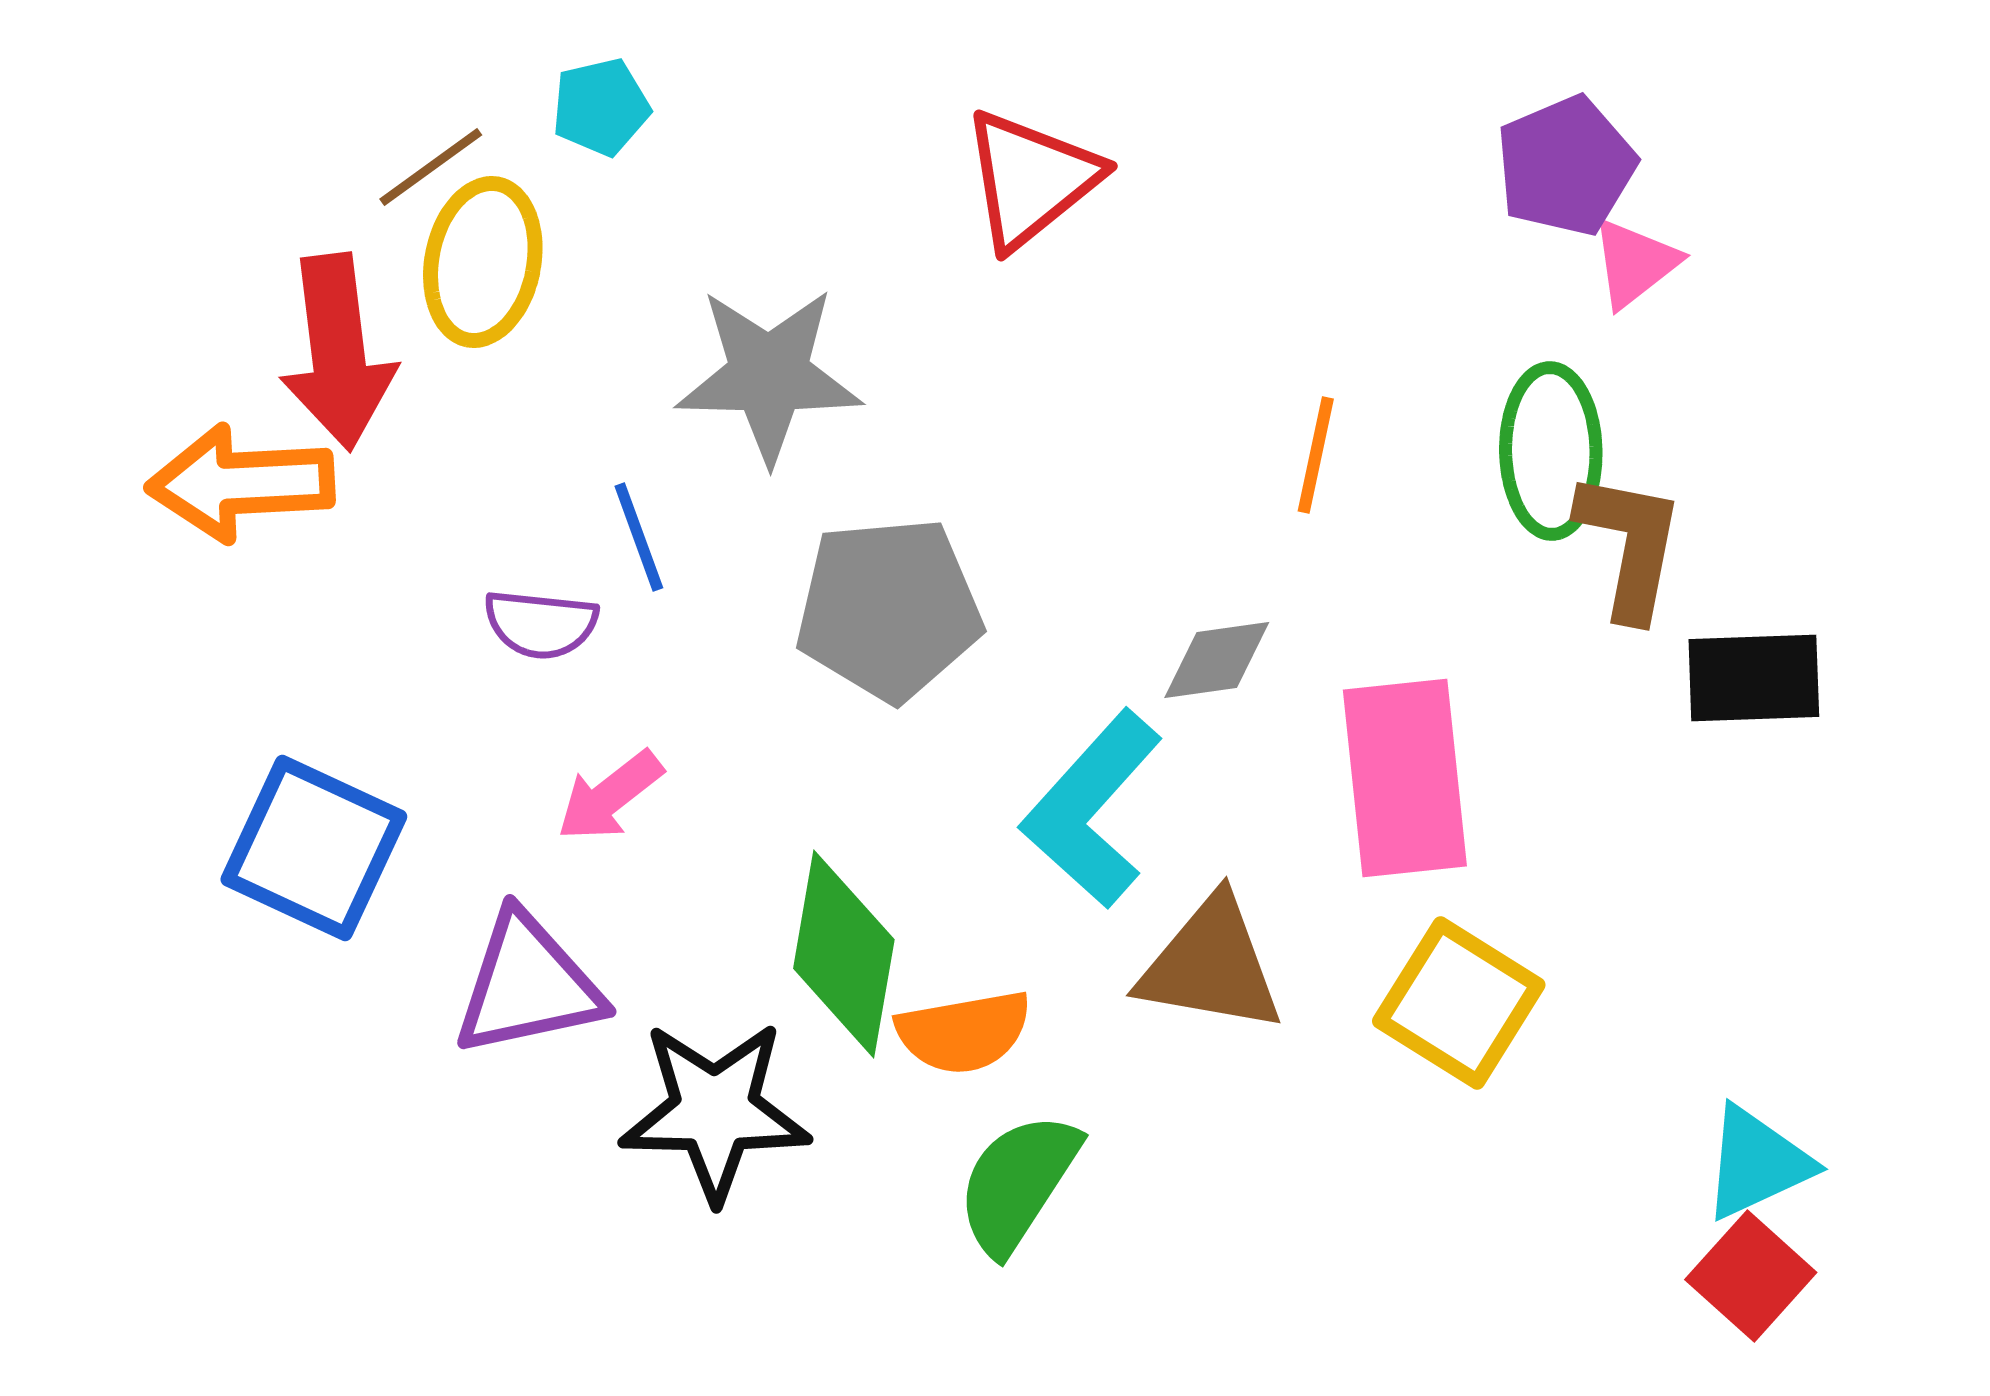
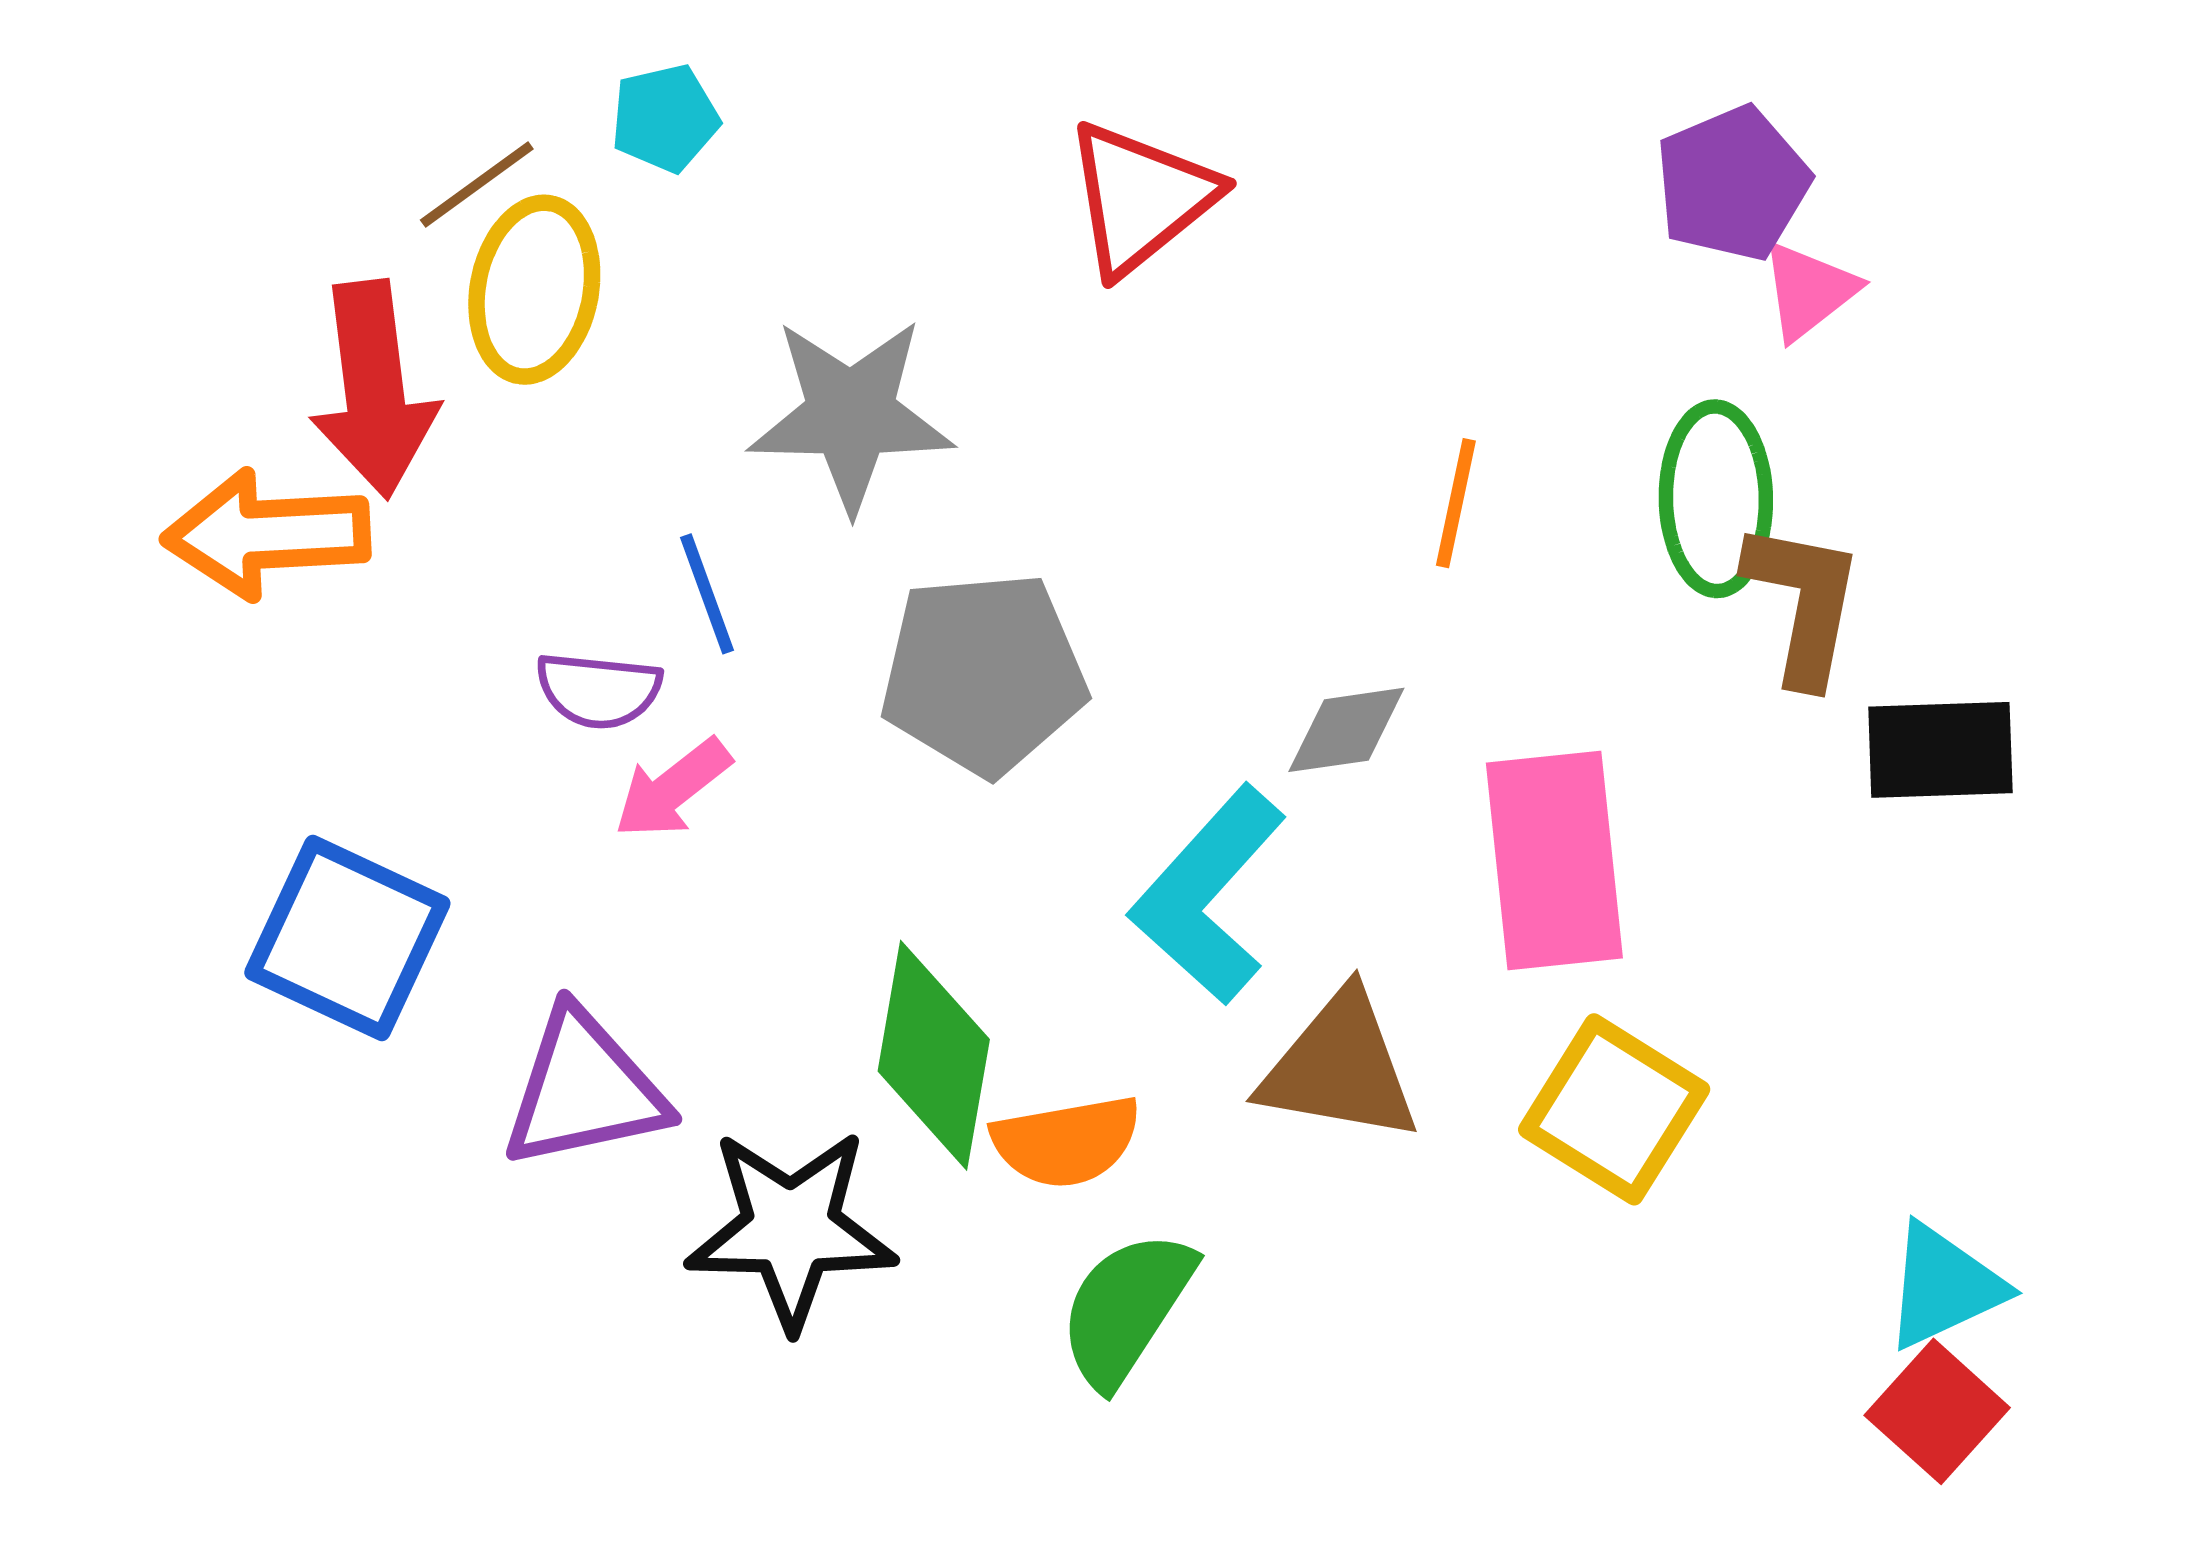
pink arrow: (610, 796) -> (673, 789), moved

